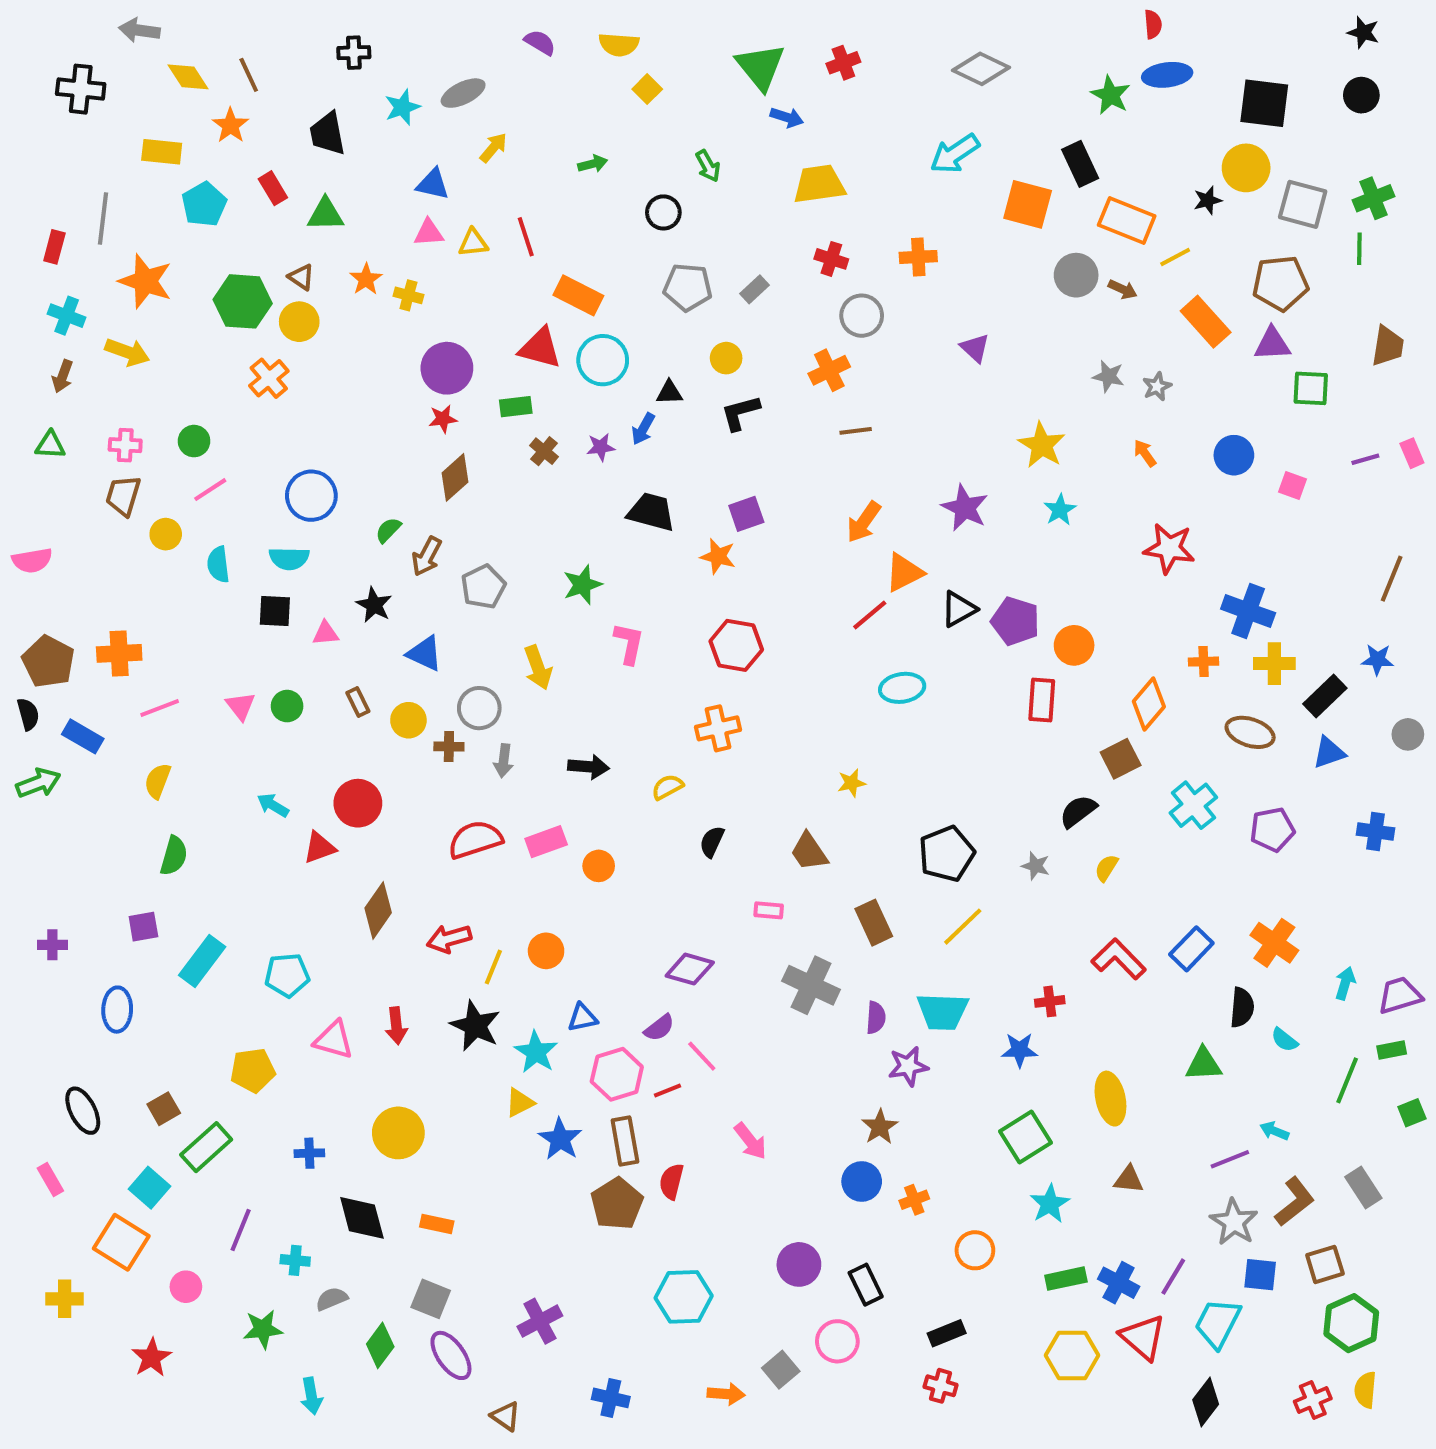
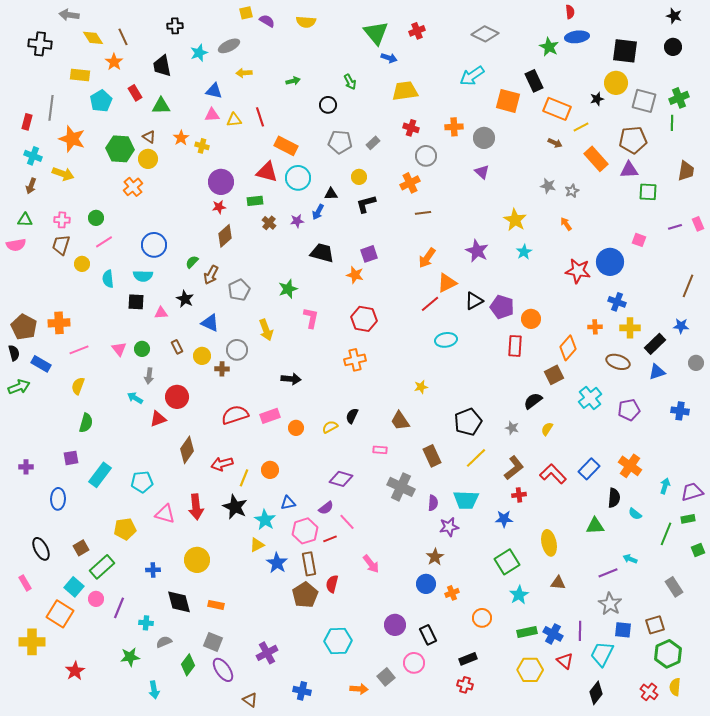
yellow square: (647, 89) -> (246, 13), moved, turned 32
yellow arrow: (493, 148) -> (244, 73), turned -133
gray circle: (1076, 275) -> (484, 138), moved
blue circle: (1234, 455) -> (610, 262), moved, size x1.4
pink semicircle: (32, 560) -> (16, 245), moved
blue cross: (1248, 611) -> (617, 302), size x0.7
gray arrow: (504, 761) -> (149, 376), moved
yellow semicircle: (667, 787) -> (330, 427), moved
red arrow: (396, 1026) -> (196, 507), size x1.4
brown L-shape: (1295, 1202) -> (514, 468), moved
purple line: (1173, 1277) -> (580, 631), turned -30
pink circle: (186, 1287) -> (96, 599), moved
yellow cross: (65, 1299) -> (32, 642), size x1.4
red triangle: (1143, 1337) -> (565, 661), size x0.7
red cross: (1313, 1400) -> (649, 692), turned -30

